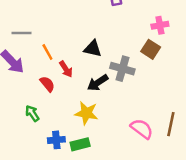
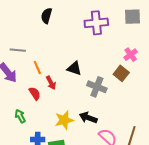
pink cross: (160, 25) -> (131, 55), turned -32
black arrow: (98, 83) -> (88, 118), moved, turned 48
yellow star: (86, 113) -> (64, 120), turned -30

